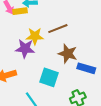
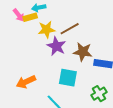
yellow star: (35, 36) -> (46, 30), moved
purple star: (25, 49) -> (56, 46), moved, turned 30

